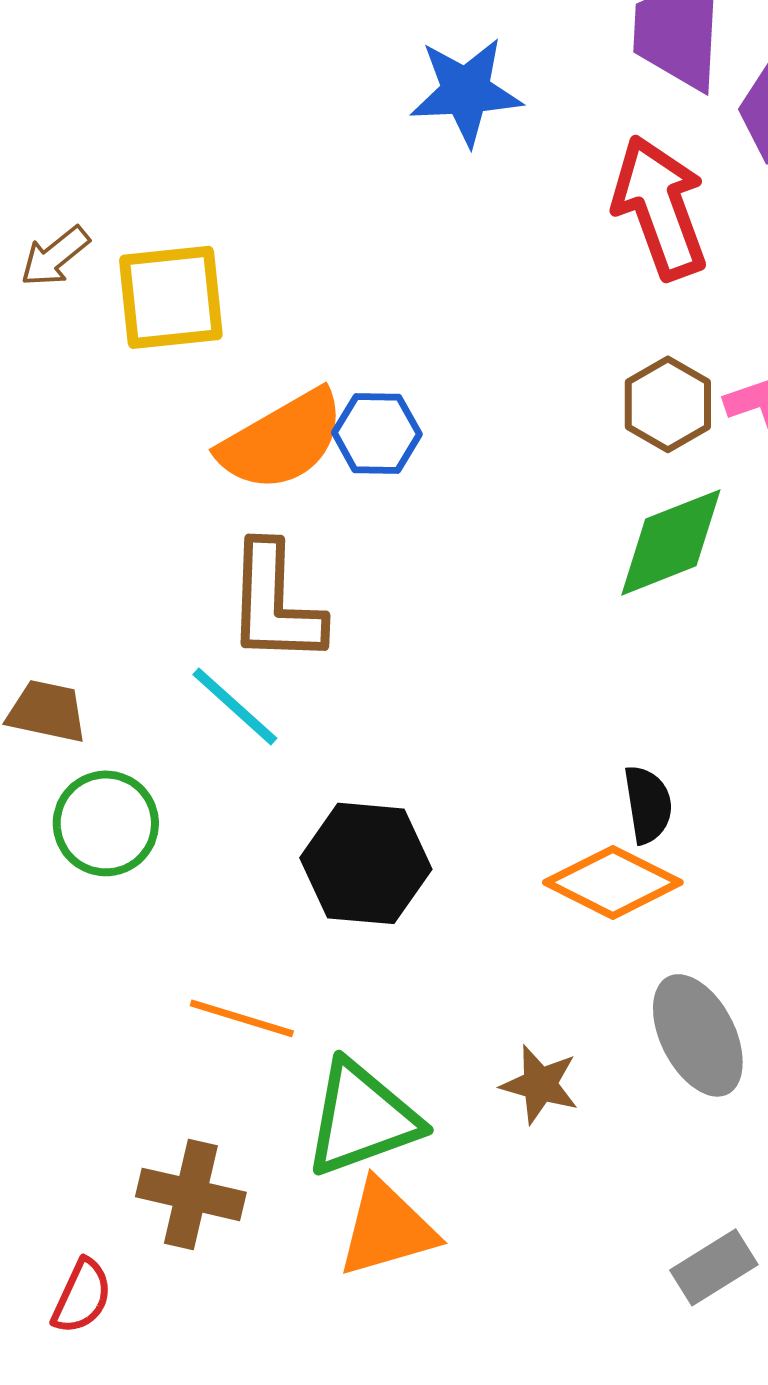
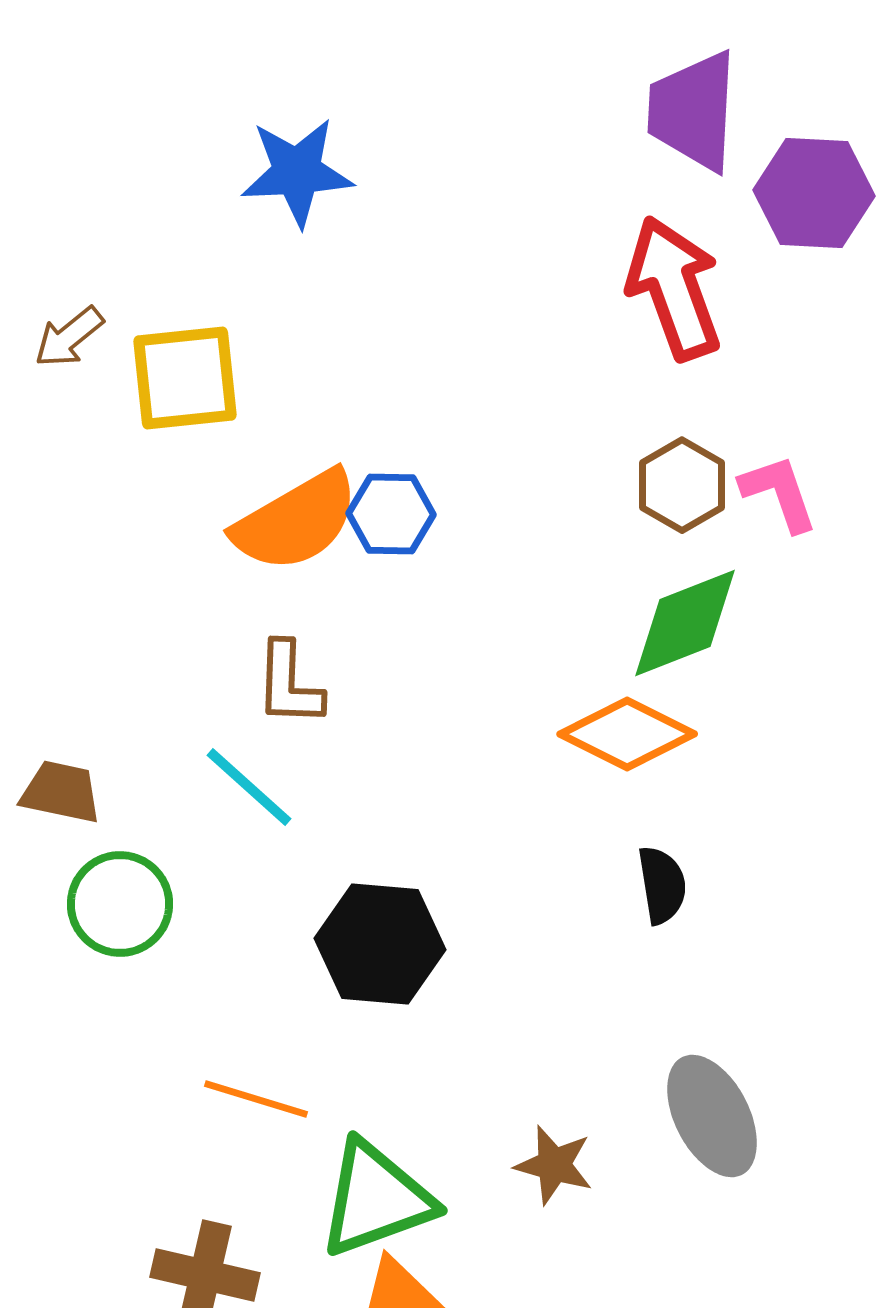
blue star: (466, 91) -> (297, 172), moved
brown L-shape: (275, 603) -> (289, 684), size x0.7
orange diamond: (613, 882) -> (627, 734), moved

